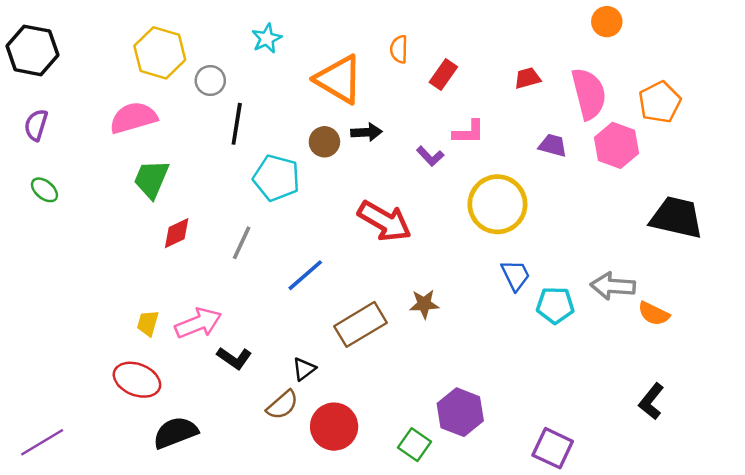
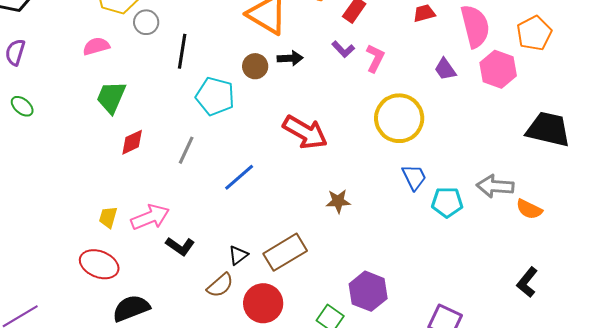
gray circle: (210, 81) -> (146, 22), moved
pink semicircle: (133, 118) -> (96, 46), size x0.7
pink L-shape: (469, 132) -> (375, 58), turned -64
purple trapezoid: (553, 145) -> (445, 69), turned -140
purple L-shape: (430, 156) -> (343, 49), moved
brown rectangle: (360, 324) -> (285, 252), moved

